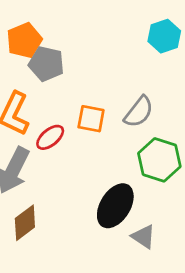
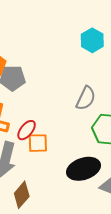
orange square: (91, 119) -> (38, 143), moved
black ellipse: (115, 206) -> (84, 169), turned 52

